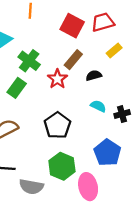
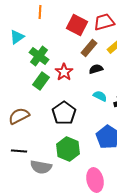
brown rectangle: (73, 60) -> (89, 48), moved
green rectangle: (17, 88) -> (41, 81), moved
pink ellipse: (88, 187) -> (95, 180), moved

